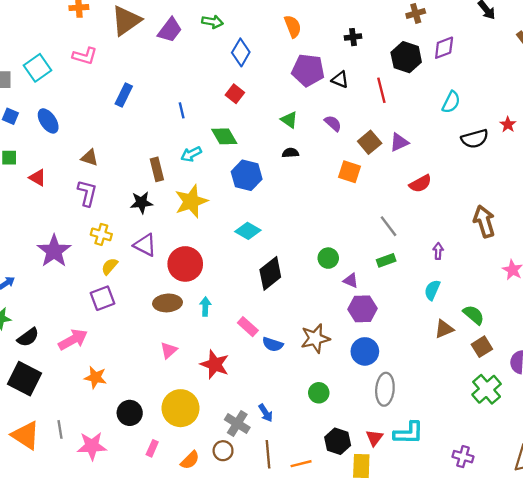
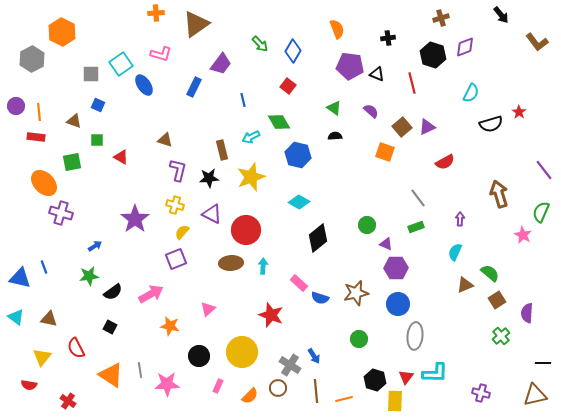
green arrow: (212, 22) -> (260, 44), moved, turned 36
purple trapezoid: (170, 30) -> (221, 64), moved
blue ellipse: (48, 121) -> (144, 85), moved
purple L-shape: (87, 193) -> (178, 170), moved
pink triangle: (169, 350) -> (208, 309), moved
black square: (25, 379) -> (110, 327), size x0.5
green cross: (487, 389) -> (501, 336), size x0.7

